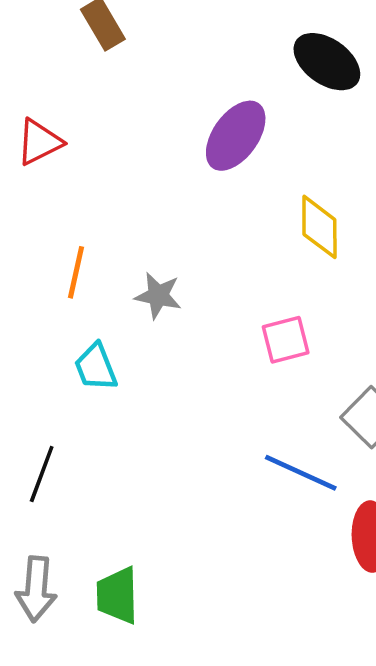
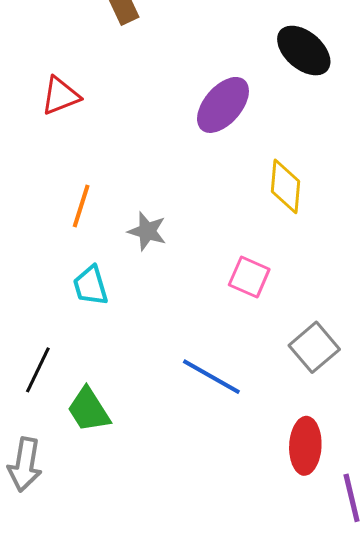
pink square: (286, 340) -> (249, 277), turned 33
blue line: (301, 473) -> (211, 377), moved
green trapezoid: (117, 595) -> (89, 410), moved, turned -36

